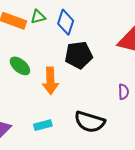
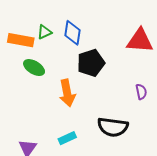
green ellipse: (20, 66) -> (34, 68), moved

